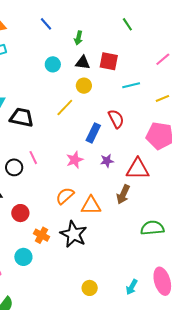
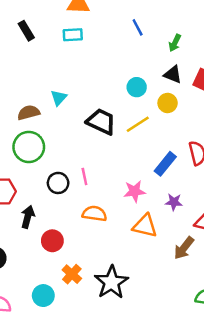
blue line: (46, 24) -> (138, 27), moved
cyan circle: (53, 64) -> (137, 87), moved
black trapezoid: (22, 118) -> (101, 122), moved
orange semicircle: (65, 196) -> (94, 214), moved, turned 36
orange triangle: (91, 205) -> (145, 226), moved

